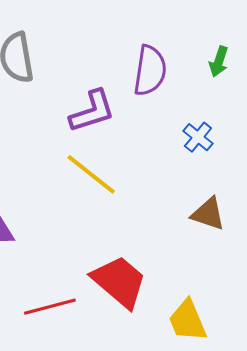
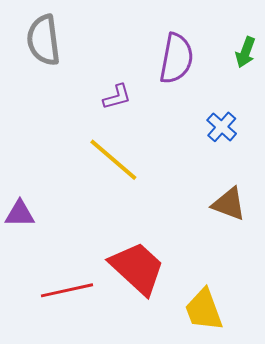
purple L-shape: (92, 111) -> (117, 97), size x0.6

